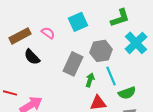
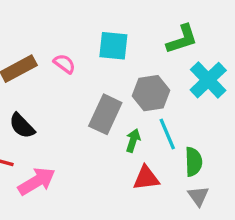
cyan square: (78, 22) -> (113, 46), turned 30
black semicircle: (32, 57) -> (22, 126), moved
green semicircle: (127, 93) -> (193, 162), turned -72

